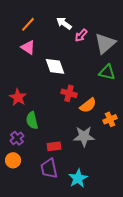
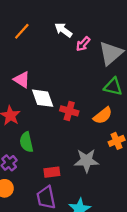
pink triangle: (28, 47) -> (22, 80), moved
white diamond: (55, 66) -> (43, 98), moved
orange semicircle: (88, 105) -> (103, 116), moved

